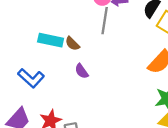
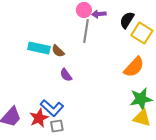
blue L-shape: (31, 78) -> (52, 108), moved

